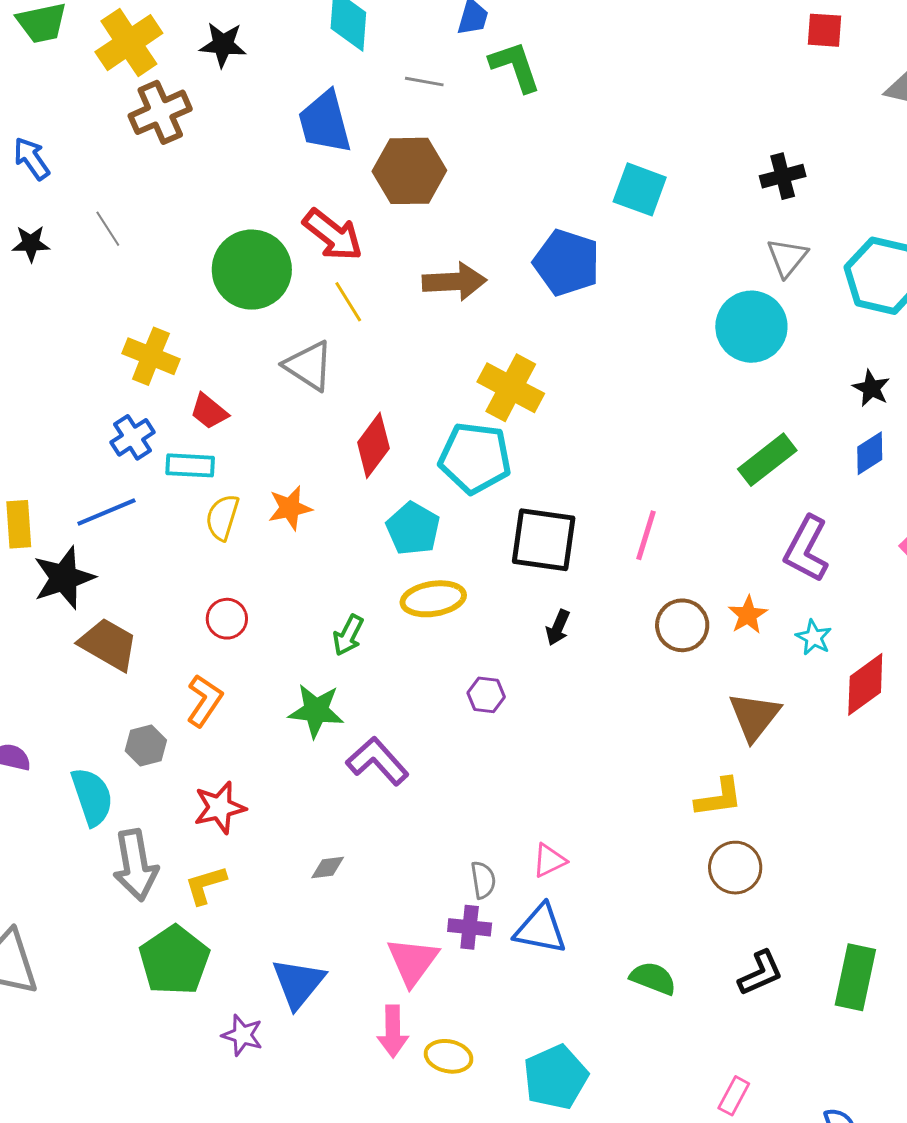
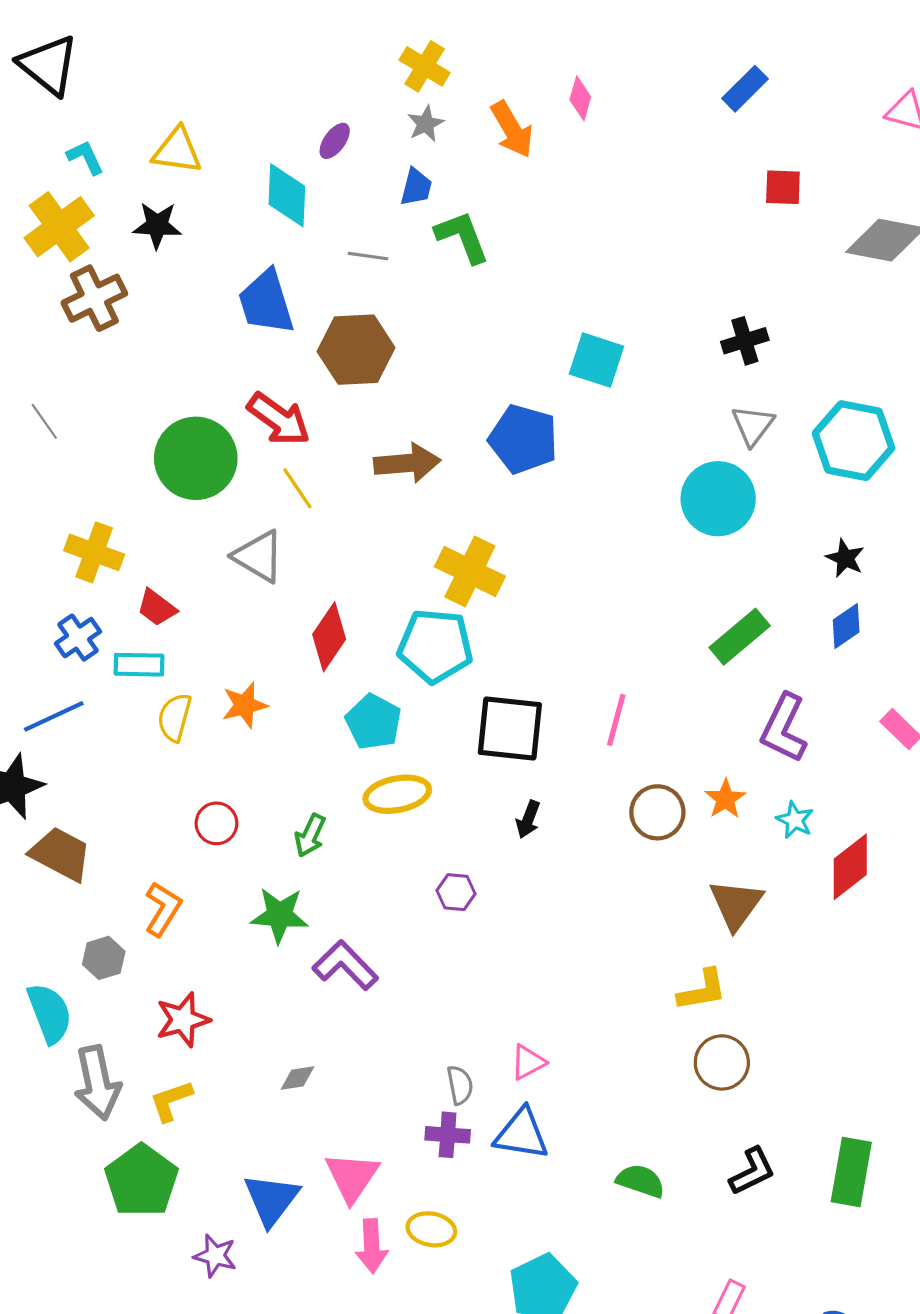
red circle: (227, 619) -> (216, 823), moved
pink triangle: (413, 961) -> (352, 1177), moved
yellow ellipse: (449, 1056) -> (431, 1229), moved

